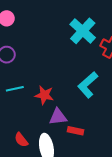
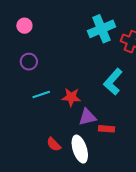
cyan cross: (83, 31) -> (102, 29), turned 32

